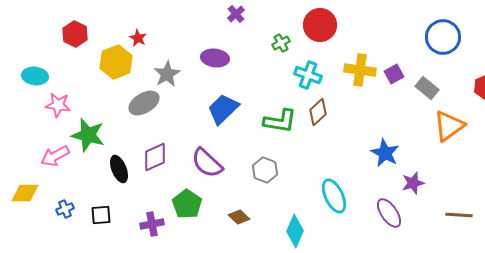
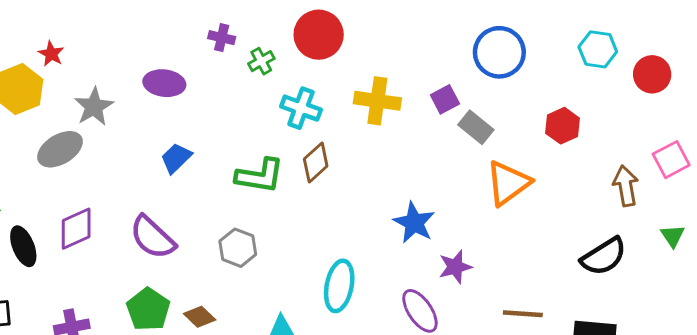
purple cross: (236, 14) -> (222, 38), moved, turned -36
purple square: (394, 74) -> (445, 99), moved
blue trapezoid: (223, 109) -> (176, 158), size x0.7
cyan ellipse: (334, 196) -> (339, 286), turned 36
green pentagon: (187, 204) -> (148, 309), moved

